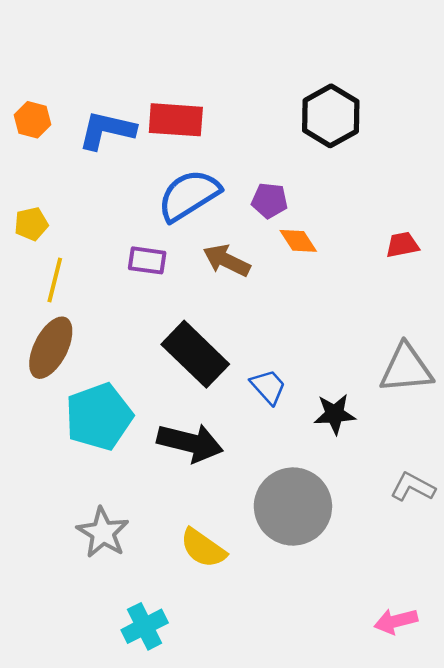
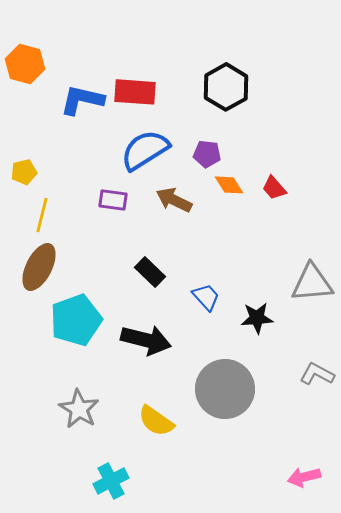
black hexagon: (331, 116) -> (226, 87), moved
orange hexagon: (33, 120) -> (25, 64), moved, size x1.4
red trapezoid: (402, 245) -> (274, 188), moved, turned -120
black rectangle: (195, 354) -> (150, 272), size x0.6

